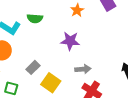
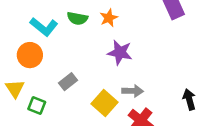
orange star: (77, 10) -> (109, 18), moved
yellow square: (51, 83) -> (105, 103), moved

